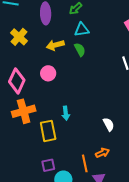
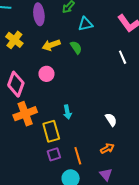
cyan triangle: (82, 30) -> (85, 24), moved
orange line: (85, 163) -> (78, 156), moved
purple square: (48, 165) -> (54, 154), moved

